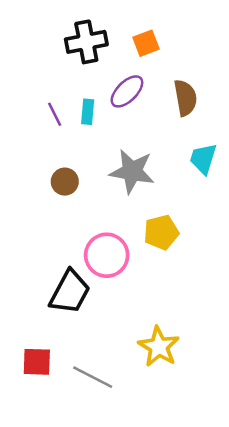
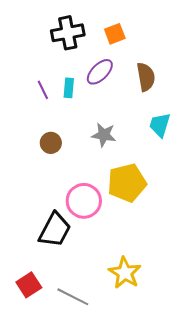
gray star: (132, 171) -> (104, 135), size x0.7
yellow pentagon: (161, 232) -> (127, 183), size x1.4
red square: (37, 362) -> (29, 285), turned -35

